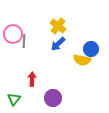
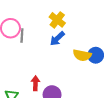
blue circle: (91, 49) -> (96, 55), moved
red arrow: (32, 79) -> (35, 83), moved

